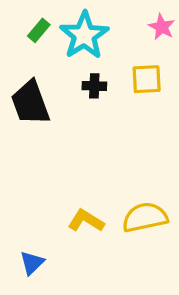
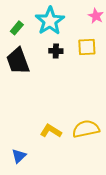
green rectangle: (39, 30) -> (17, 28), moved

